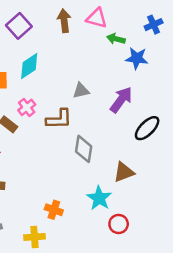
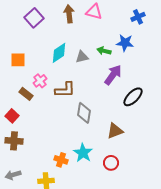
green arrow: (116, 39) -> (104, 51), moved
cyan diamond: (29, 66) -> (59, 53), moved
gray triangle: (81, 91) -> (82, 57), moved
cyan star: (99, 198) -> (83, 153), moved
red circle: (119, 224) -> (111, 163), moved

